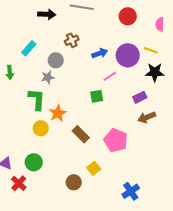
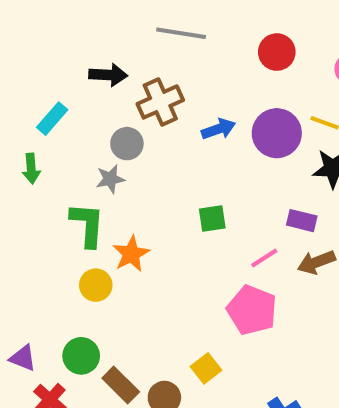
black arrow: (47, 14) -> (108, 75), moved
brown cross: (72, 40) -> (160, 102), size x1.5
cyan rectangle: (29, 48) -> (52, 119), moved
pink line: (110, 76) -> (264, 258), moved
purple rectangle: (140, 97) -> (302, 221), turned 40
brown rectangle: (81, 134) -> (121, 385), moved

